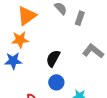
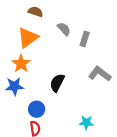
orange star: (20, 40) -> (21, 64), turned -30
blue circle: (56, 82) -> (37, 109), moved

